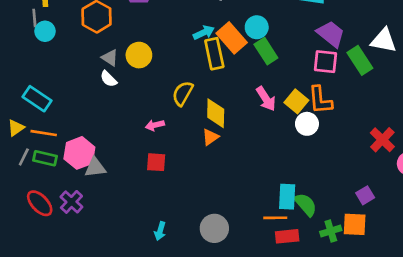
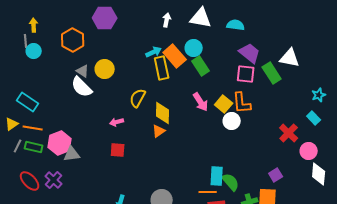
white semicircle: (108, 79) -> (82, 87), size x1.6

